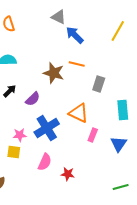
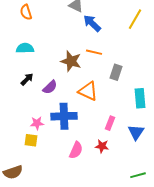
orange triangle: (79, 113) -> (88, 91), moved
blue cross: (47, 128) -> (64, 116), turned 30
pink semicircle: (45, 162) -> (76, 150), moved
red star: (68, 174) -> (102, 146), moved

